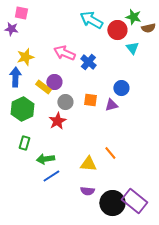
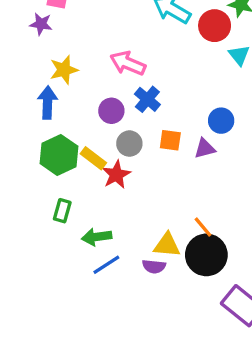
blue cross: (88, 62) -> (147, 99), moved
yellow rectangle: (43, 87) -> (93, 158), moved
purple semicircle: (87, 191) -> (154, 266), moved
black circle: (112, 203) -> (206, 255), moved

